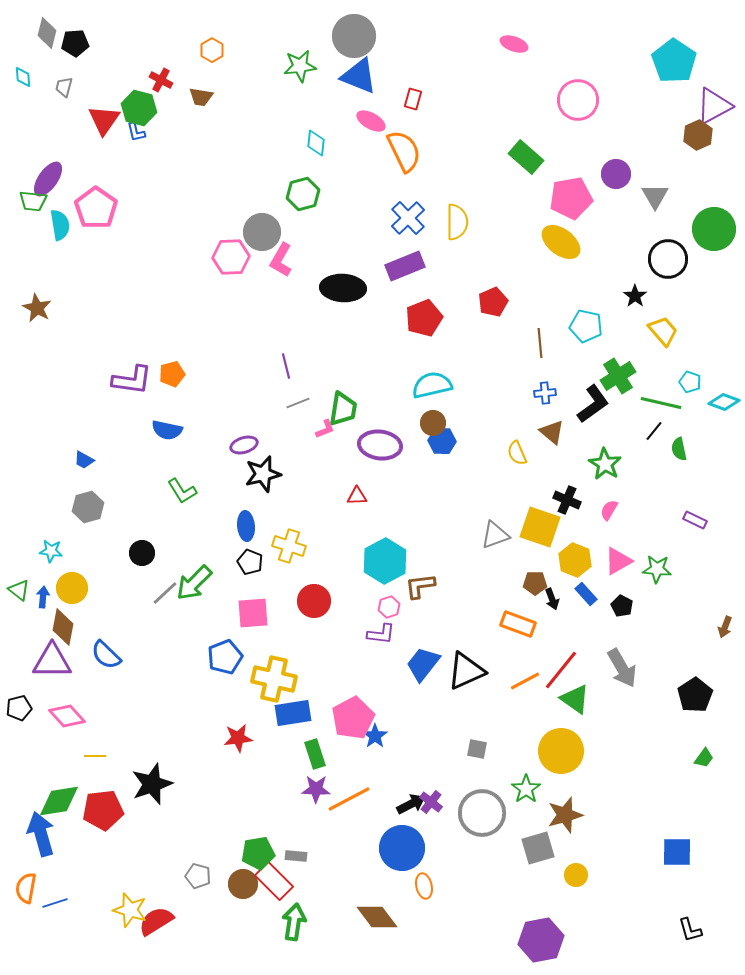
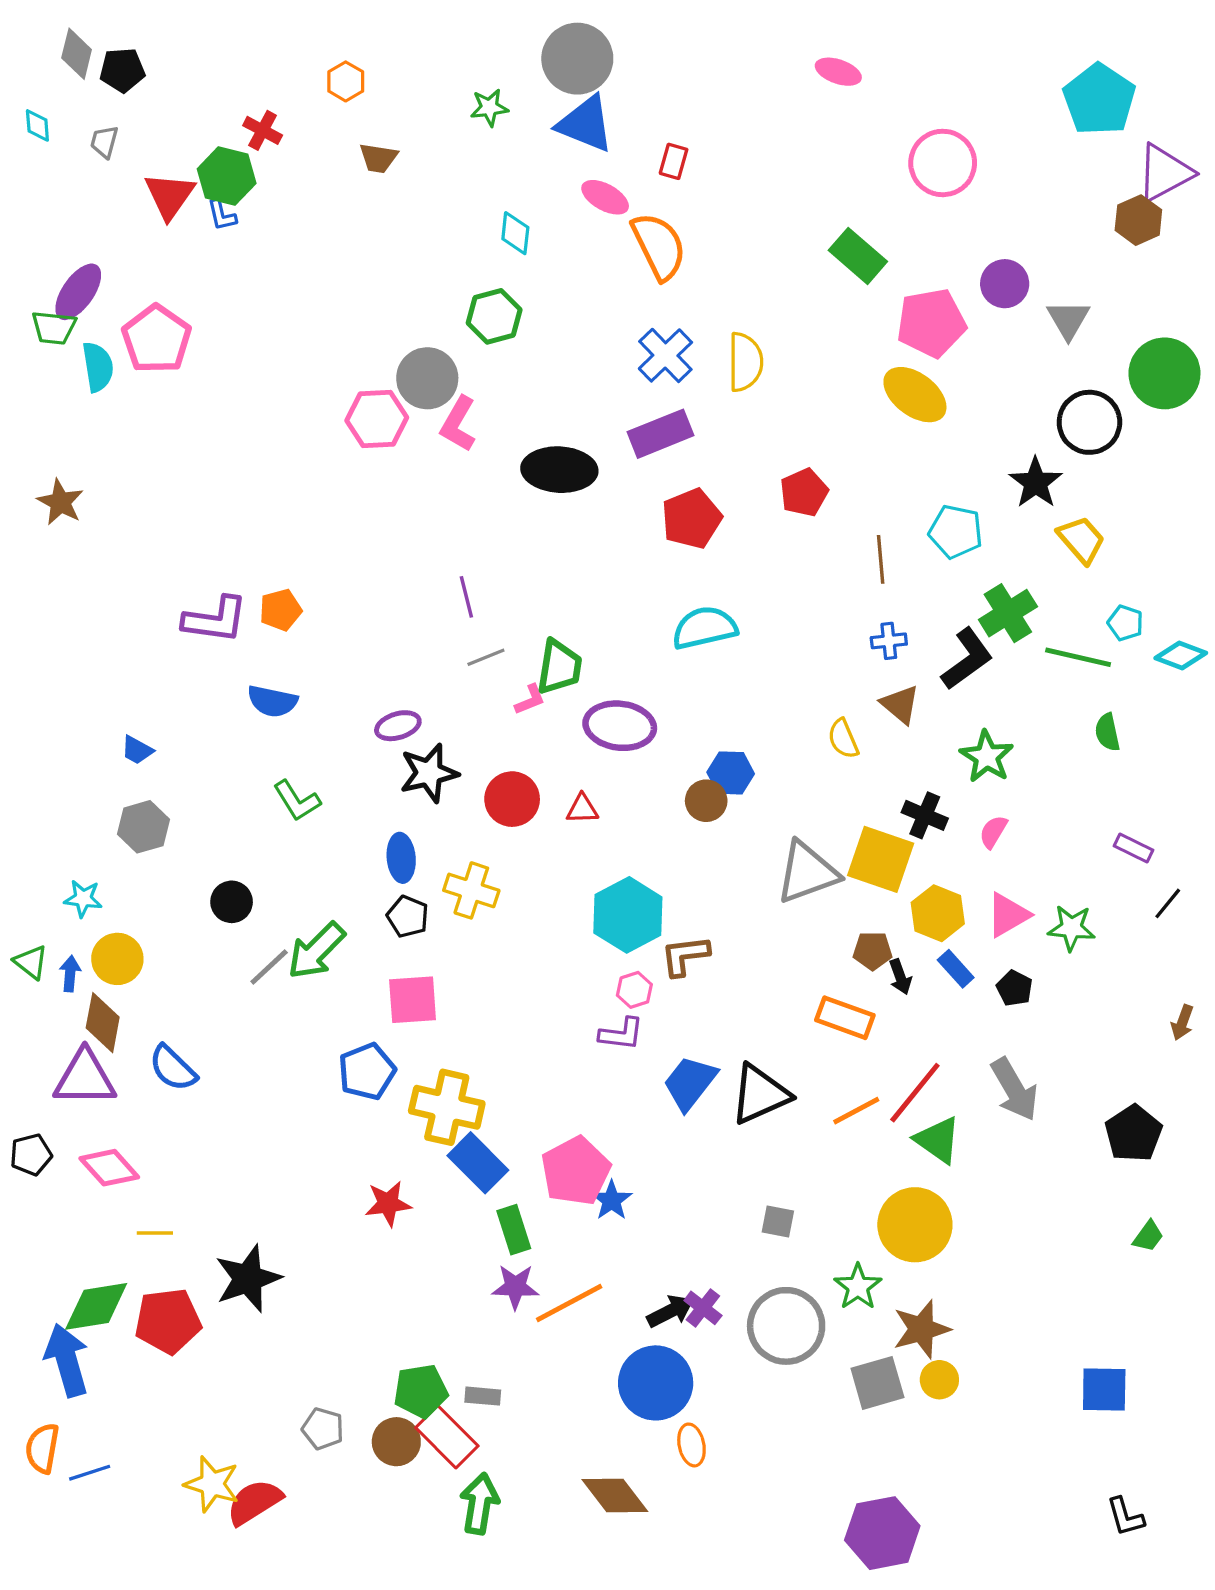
green star: (300, 66) -> (489, 108), size x0.7
brown trapezoid: (201, 97) -> (378, 158), moved
black star: (635, 296) -> (1036, 483), size x1.4
brown circle: (433, 423) -> (706, 801), moved
black line: (654, 431) -> (1168, 903), moved
blue hexagon: (442, 441) -> (731, 773), moved
gray triangle: (495, 535) -> (807, 872), size x1.4
red circle: (314, 601) -> (512, 799), moved
blue rectangle: (293, 713) -> (478, 1163), turned 54
yellow circle: (576, 875) -> (939, 1380), moved

